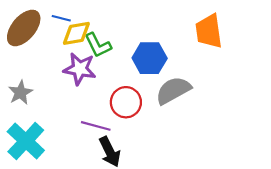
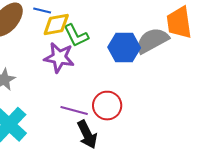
gray semicircle: (173, 90) -> (152, 40), moved
red circle: (126, 102) -> (107, 106), moved

